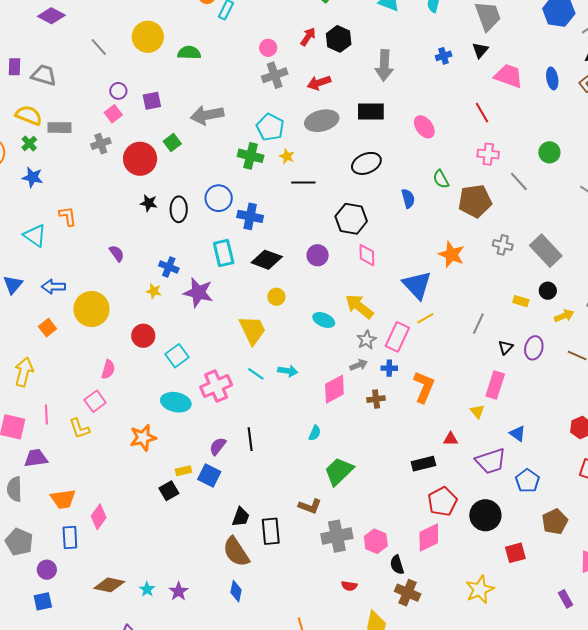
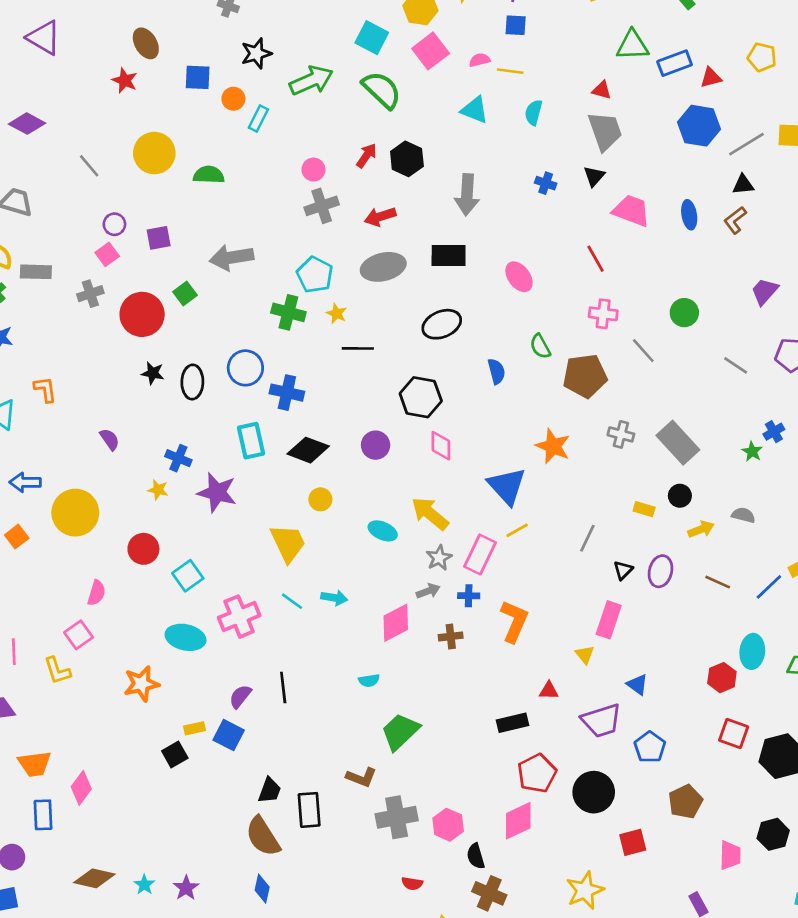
blue cross: (444, 56) -> (546, 183), turned 35
cyan semicircle: (315, 433) -> (369, 680), turned 56

